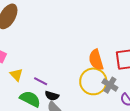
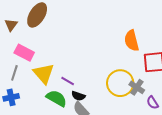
orange semicircle: (96, 60) -> (132, 41), moved
yellow triangle: (16, 75) -> (44, 74), size x1.6

